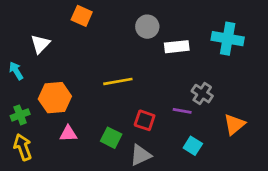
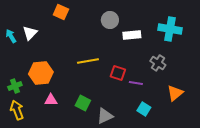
cyan arrow: (16, 71) -> (11, 36), moved
gray cross: (202, 94) -> (158, 63), moved
red square: (145, 120) -> (118, 73), moved

